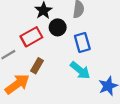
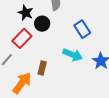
blue rectangle: (82, 43) -> (82, 29), moved
brown rectangle: (37, 66) -> (42, 68), moved

